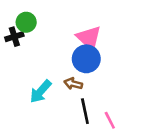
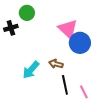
green circle: (26, 22) -> (27, 13), moved
blue circle: (86, 59) -> (80, 43), moved

